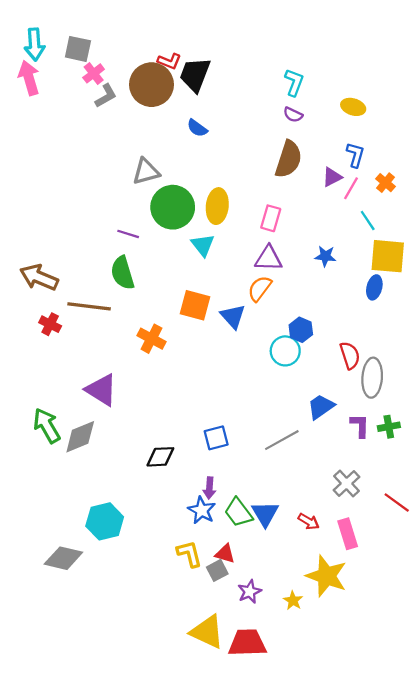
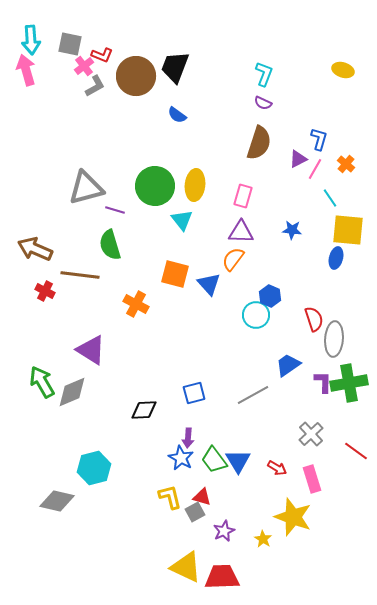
red L-shape: (169, 61) -> (102, 55), moved
yellow ellipse: (353, 107) -> (343, 70), moved
gray triangle: (146, 172) -> (86, 188), moved, size x1.4
green cross: (389, 427) -> (349, 383), size x1.8

